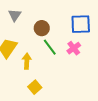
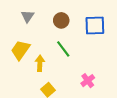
brown circle: (42, 28) -> (61, 20), moved
pink cross: (74, 48) -> (88, 81), moved

